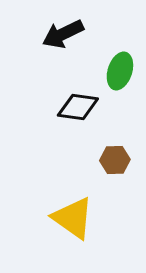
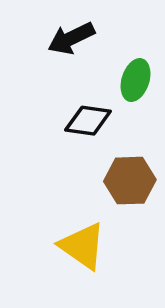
brown hexagon: (115, 160) -> (130, 181), size x1.5

